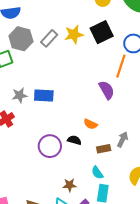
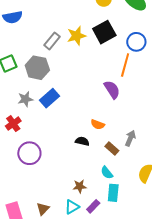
gray hexagon: (21, 39) -> (37, 68), moved
blue rectangle: (44, 95) -> (50, 98), turned -42
purple circle: (50, 146) -> (29, 153), moved
brown rectangle: (104, 149) -> (112, 148), turned 56

